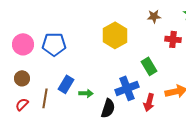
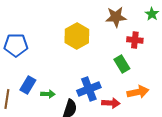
brown star: (154, 16) -> (116, 17), size x1.5
green rectangle: (149, 66) -> (122, 64), moved
red arrow: (149, 102) -> (111, 103), turned -102

